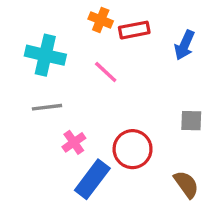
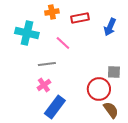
orange cross: (101, 20) -> (52, 12), moved, turned -32
gray line: (47, 107) -> (47, 64), moved
red circle: (133, 149) -> (99, 89), moved

